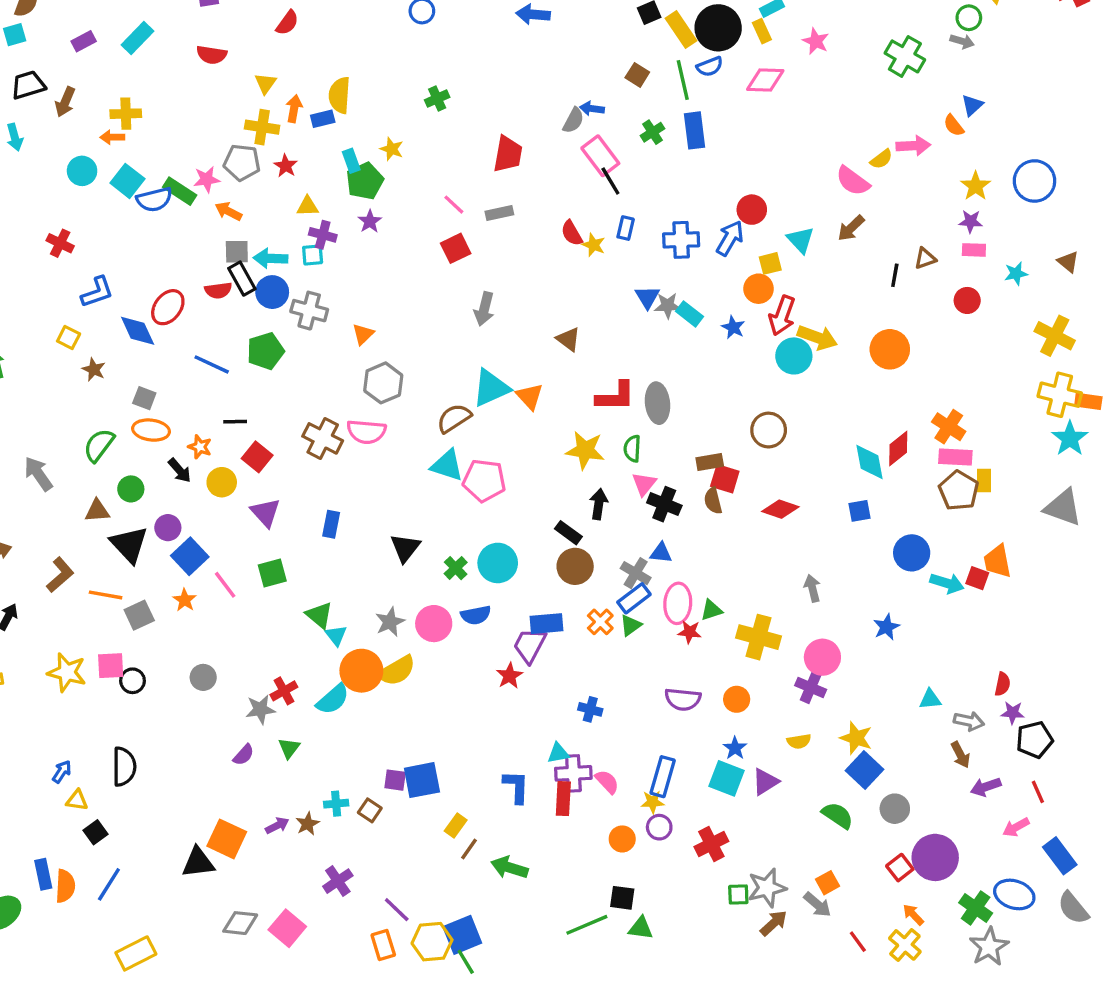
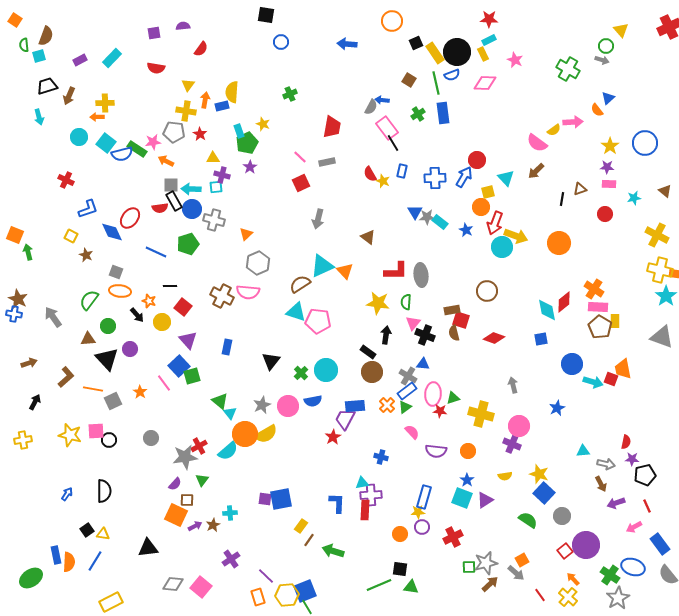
blue square: (190, 556) -> (179, 366), moved
gray star: (260, 709) -> (185, 457), size x1.4
pink semicircle: (607, 782) -> (412, 432), moved
yellow triangle: (77, 800) -> (103, 534), moved
brown square: (370, 810) -> (187, 500), moved, turned -32
orange square: (227, 839) -> (176, 515), moved

